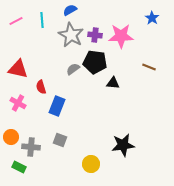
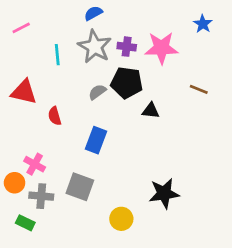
cyan line: (42, 20) -> (57, 55), moved
pink cross: (18, 103) -> (35, 164), moved
blue rectangle: (57, 106) -> (96, 140), moved
gray square: (60, 140) -> (80, 187), size x1.5

